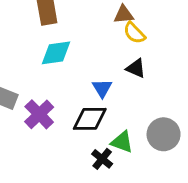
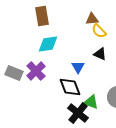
purple cross: (39, 114) -> (36, 71), moved
black diamond: (90, 119) -> (70, 87), turned 70
black cross: (102, 159) -> (78, 113), size x1.5

